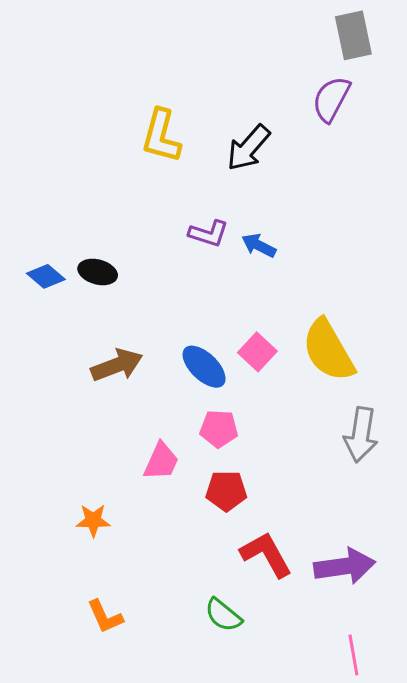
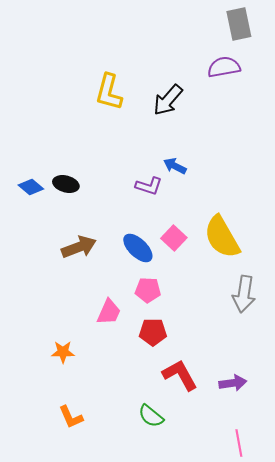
purple semicircle: (331, 99) -> (224, 67), turned 52
purple L-shape: (209, 234) -> (149, 186), moved
purple arrow: (345, 566) -> (233, 383), size x0.7

